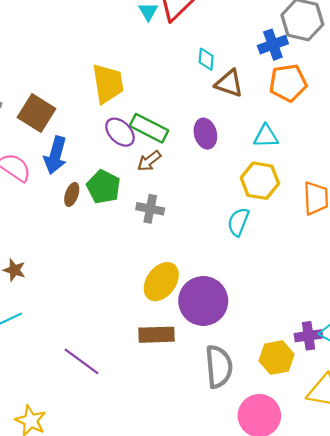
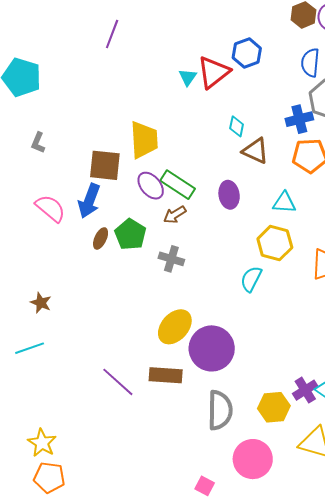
brown square: (37, 113) -> (105, 165), moved, turned -32
purple cross: (308, 336) -> (305, 390), turned -30
purple line: (81, 361) -> (118, 382), moved

